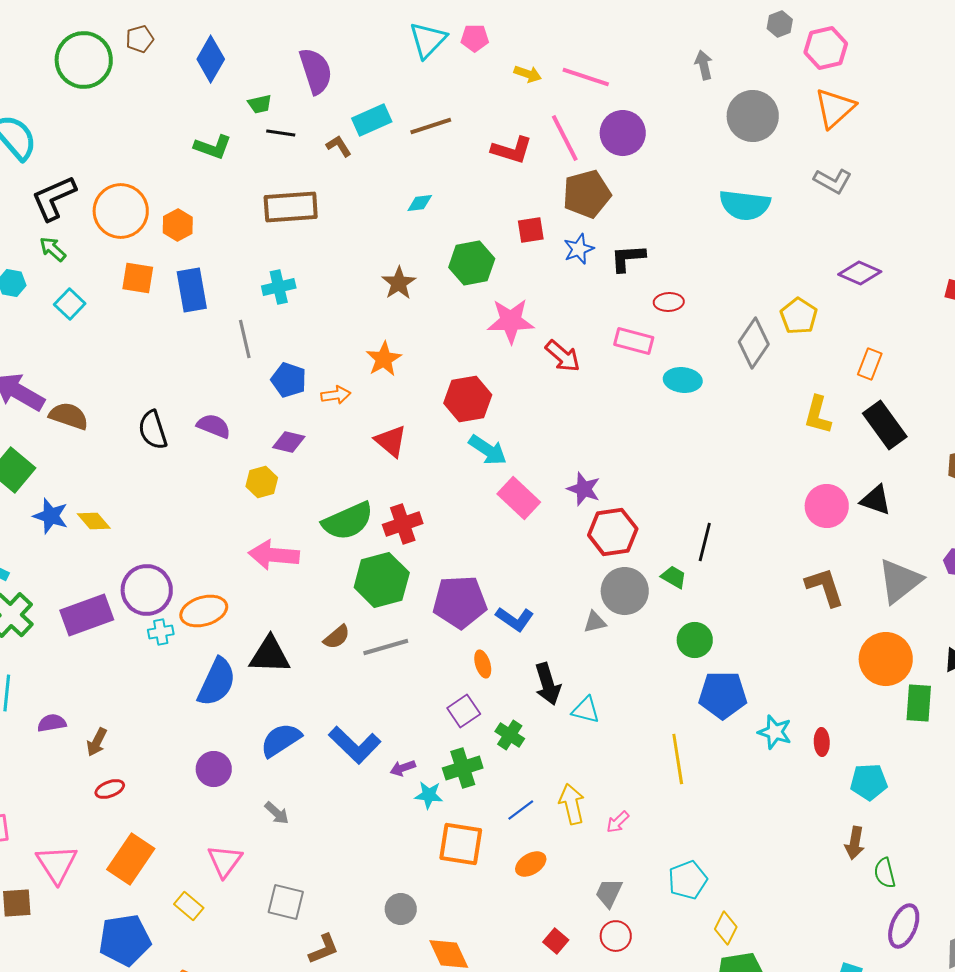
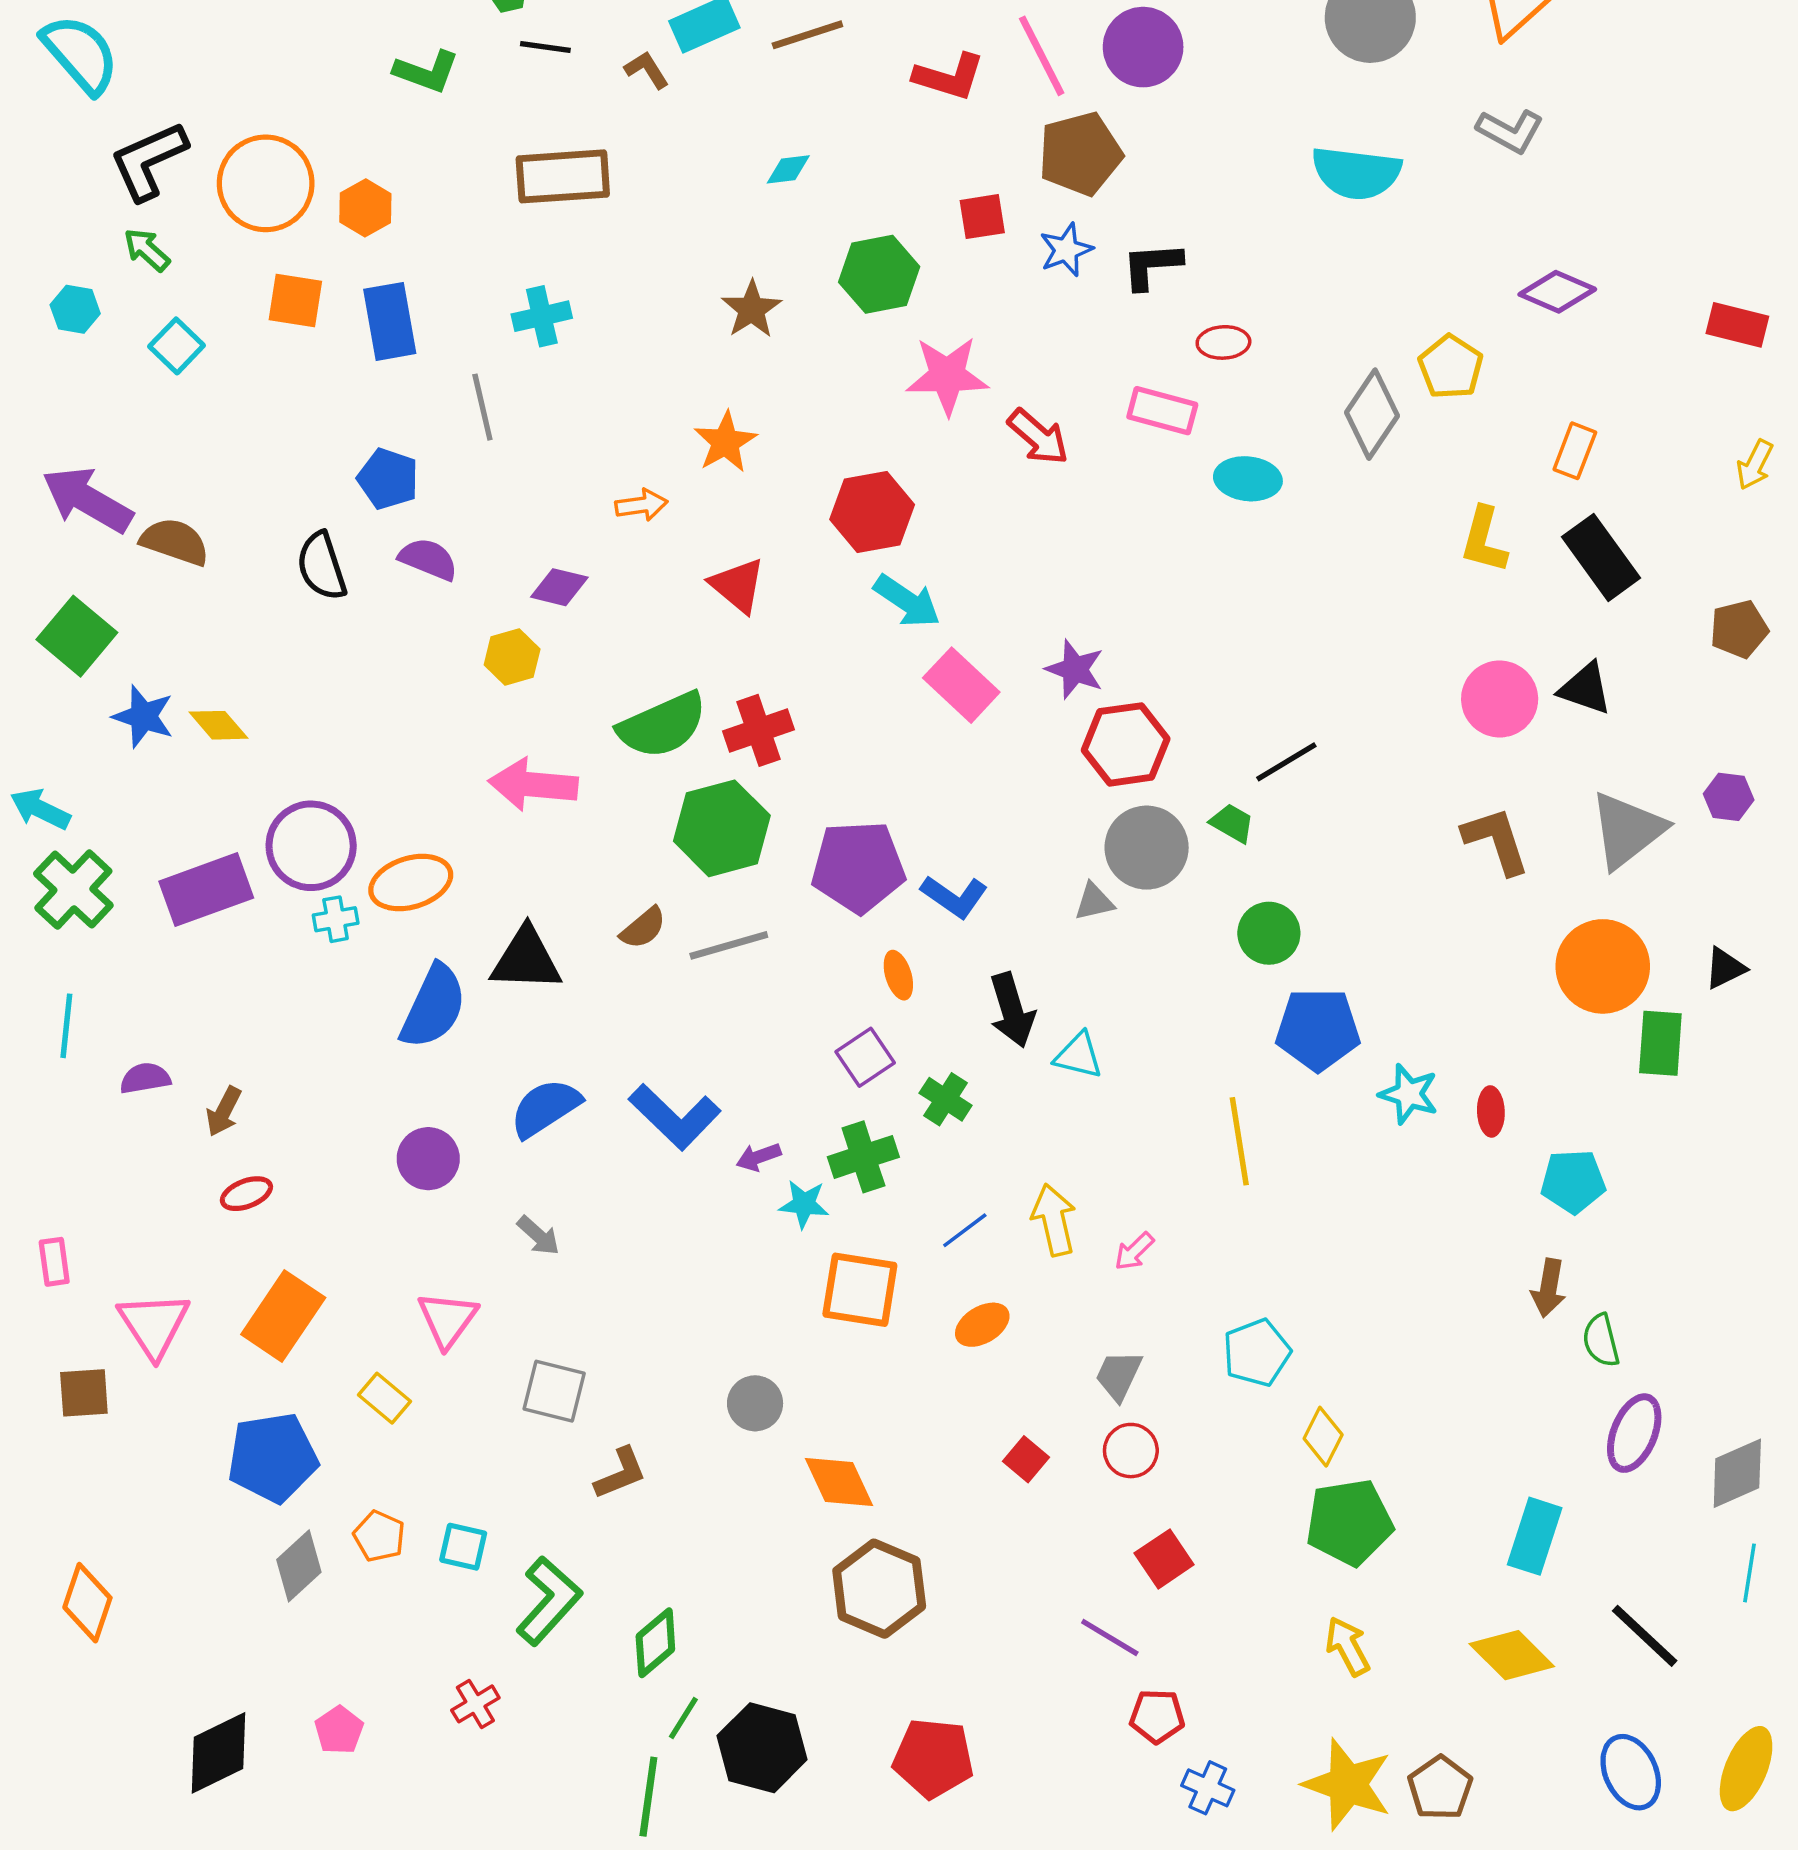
blue pentagon: (289, 380) -> (388, 479), moved
black line: (705, 542) -> (1286, 762), turned 45

